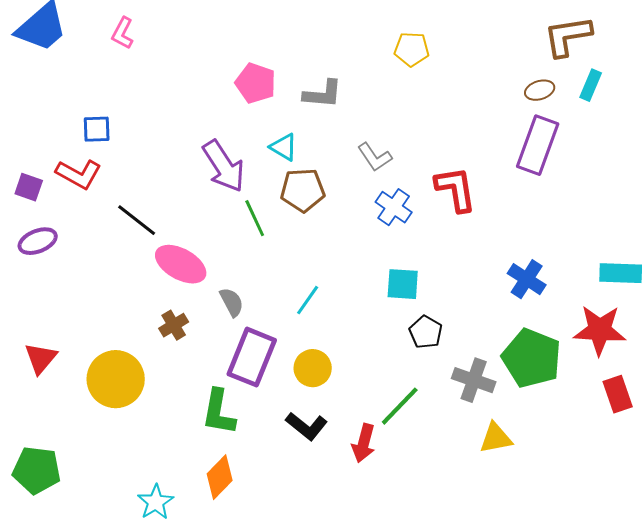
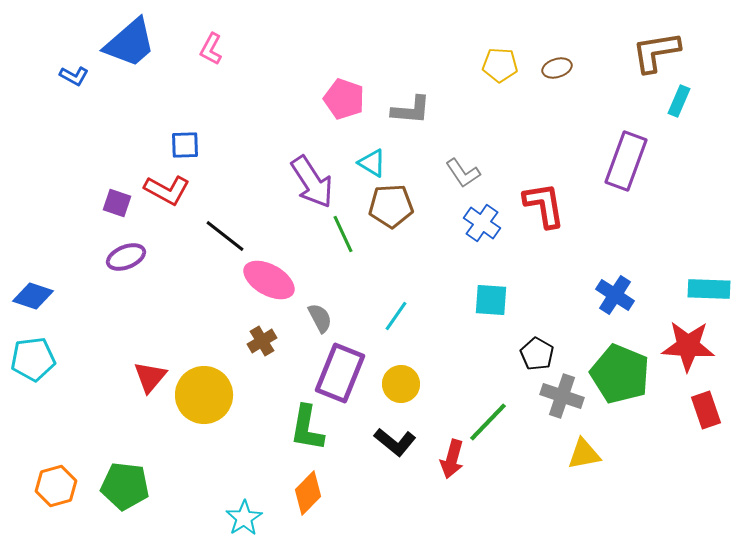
brown ellipse: (540, 90) -> (557, 68), moved
black pentagon: (426, 332) -> (537, 354), moved
red triangle: (41, 358) -> (150, 377), moved

